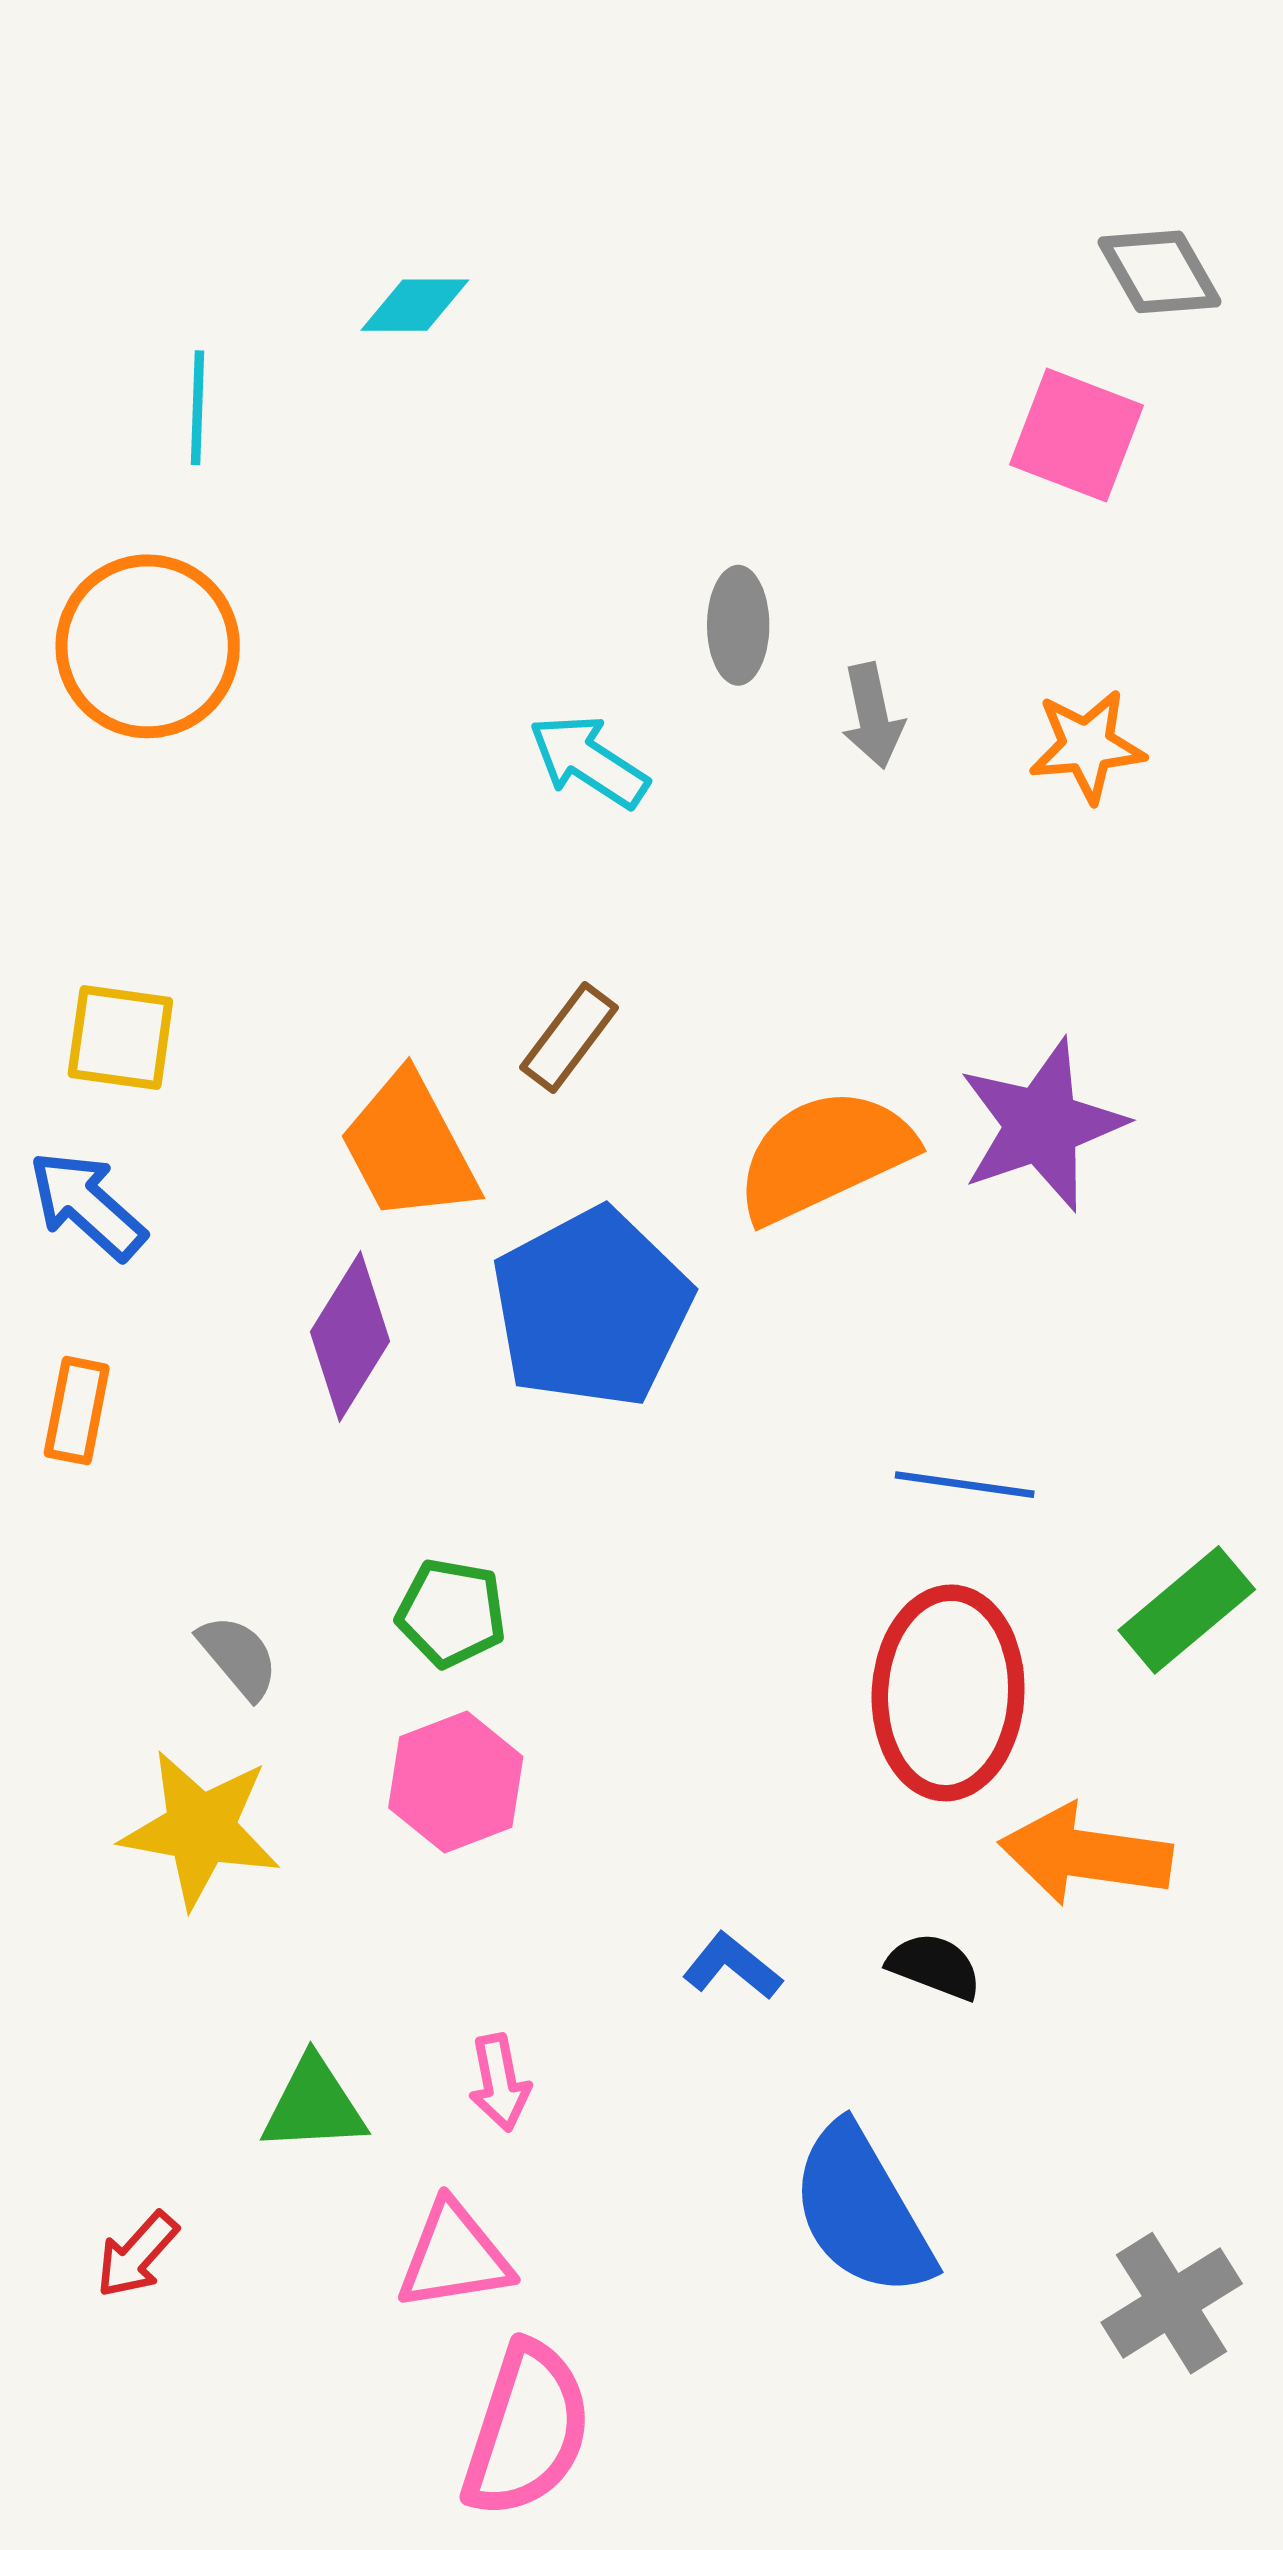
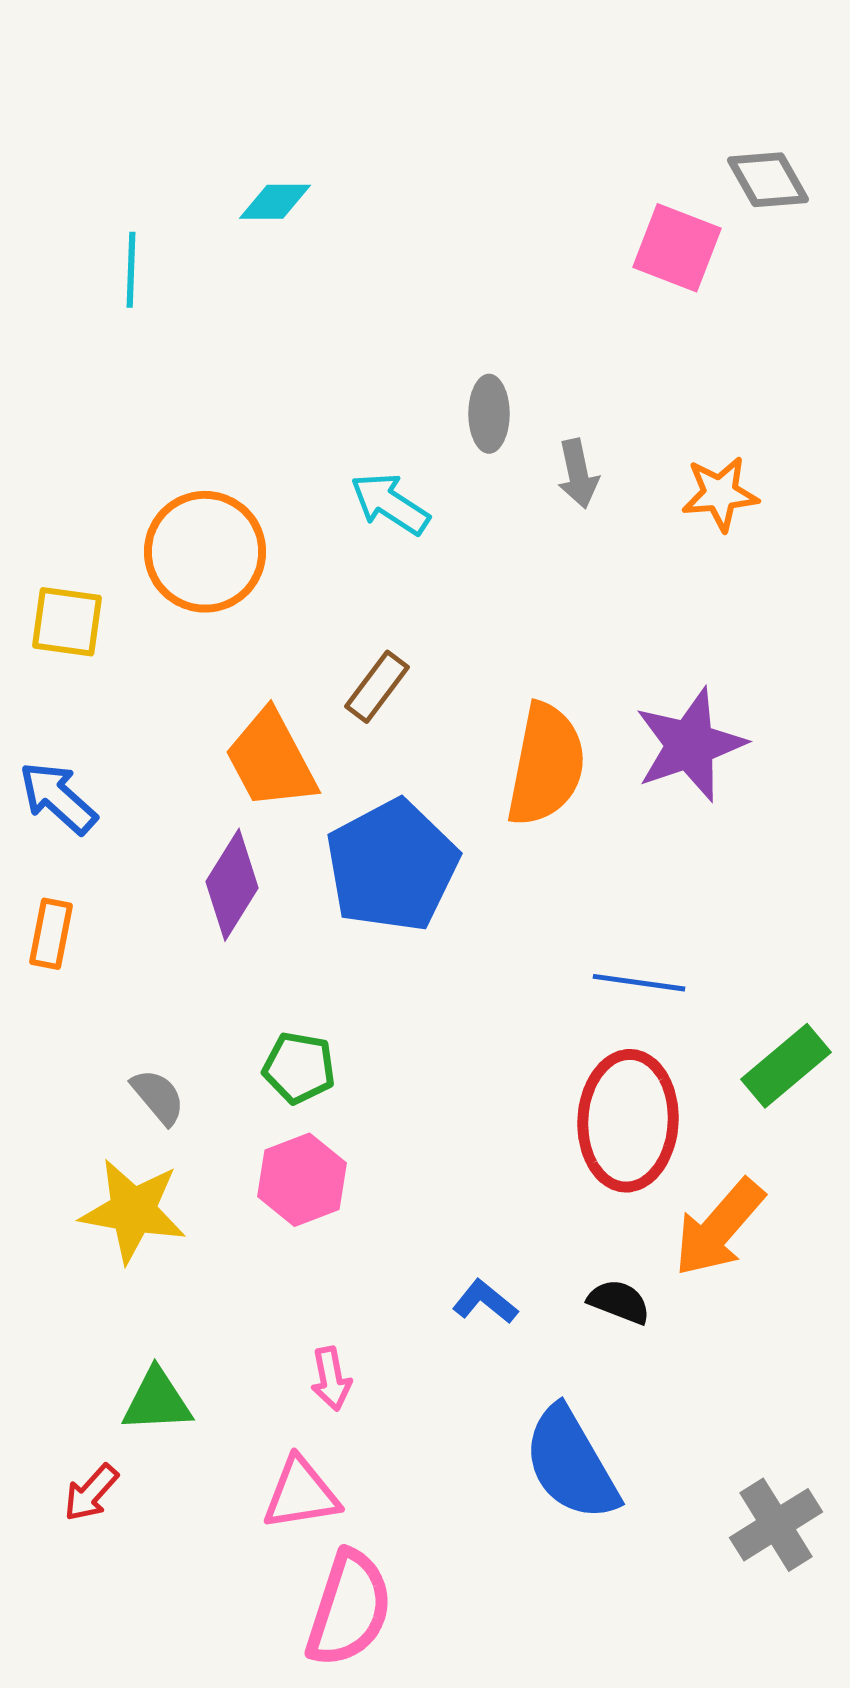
pink square: (1076, 435) -> (677, 248), moved
orange circle: (148, 646) -> (205, 552), moved
yellow square: (120, 1038) -> (67, 622), moved
orange semicircle: (824, 1155) -> (546, 765), turned 126
orange arrow: (1085, 1855) -> (719, 1228), turned -57
green triangle: (314, 2105) -> (157, 1401), moved

